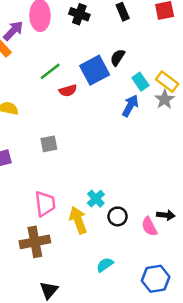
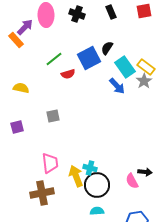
cyan rectangle: (140, 82) -> (125, 67), size x1.5
blue arrow: (130, 106) -> (117, 86), turned 108
cyan cross: (96, 199) -> (90, 168), moved, turned -32
black circle: (118, 216) -> (97, 185), moved, size x1.6
cyan semicircle: (105, 265) -> (97, 211), turned 32

